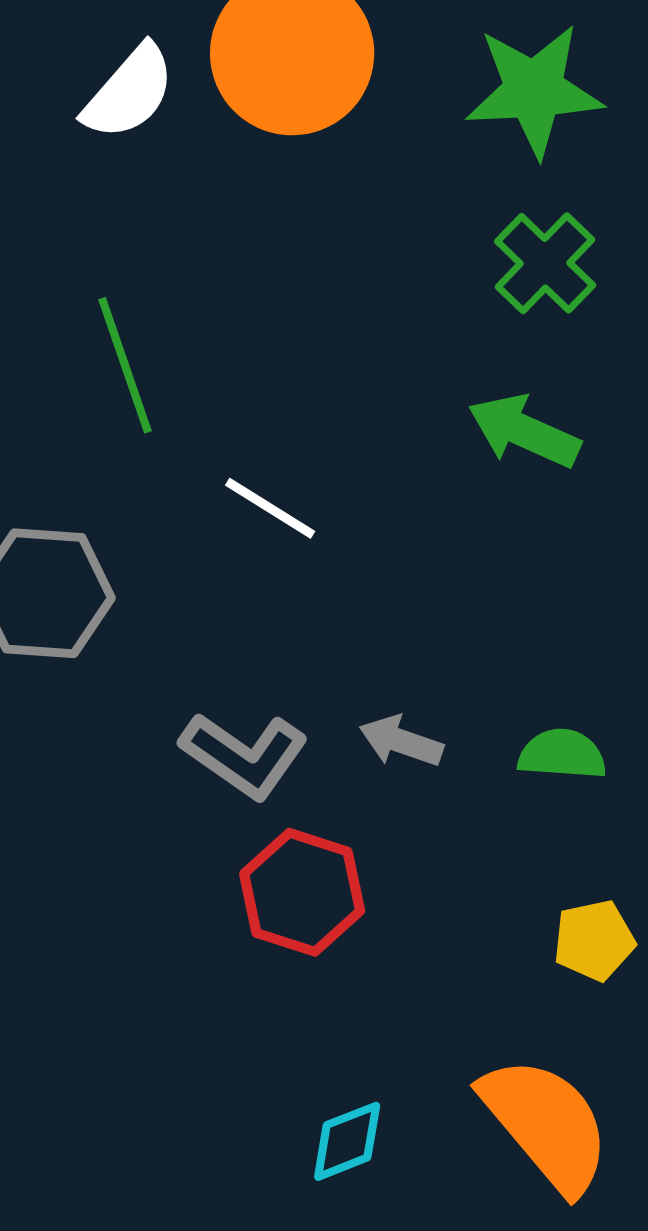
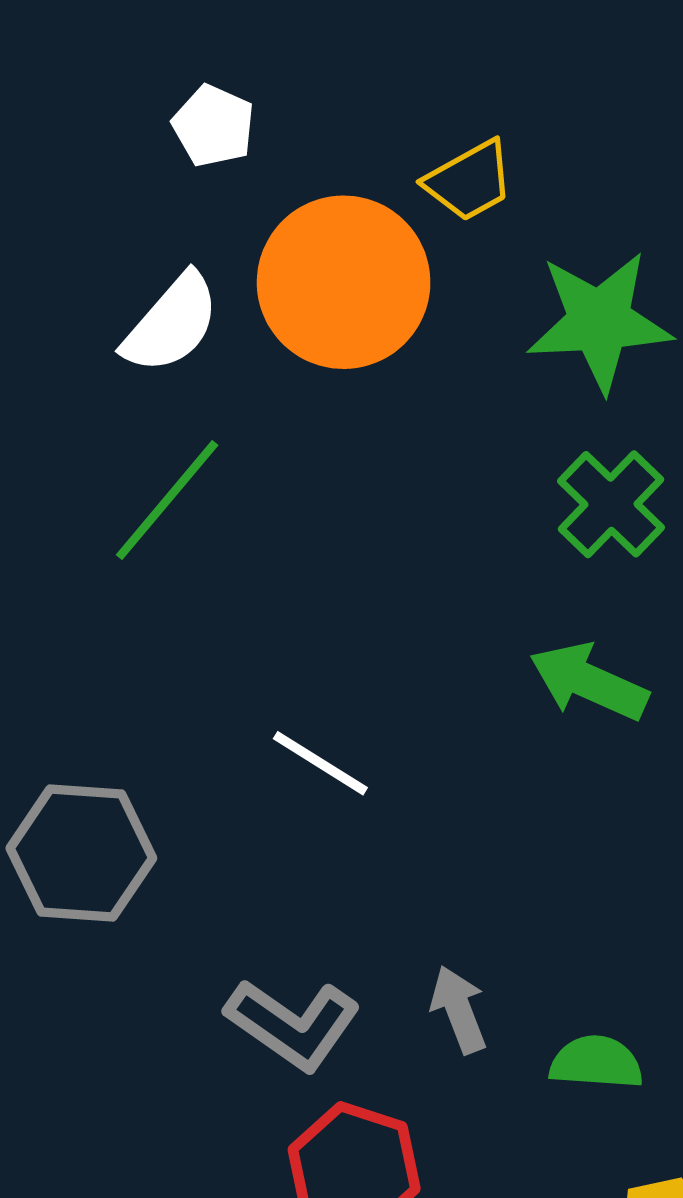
green line: (125, 365) -> (167, 500), moved, turned 59
gray arrow: (401, 741) -> (459, 1010), turned 50
green semicircle: (562, 754) -> (596, 1062), moved

